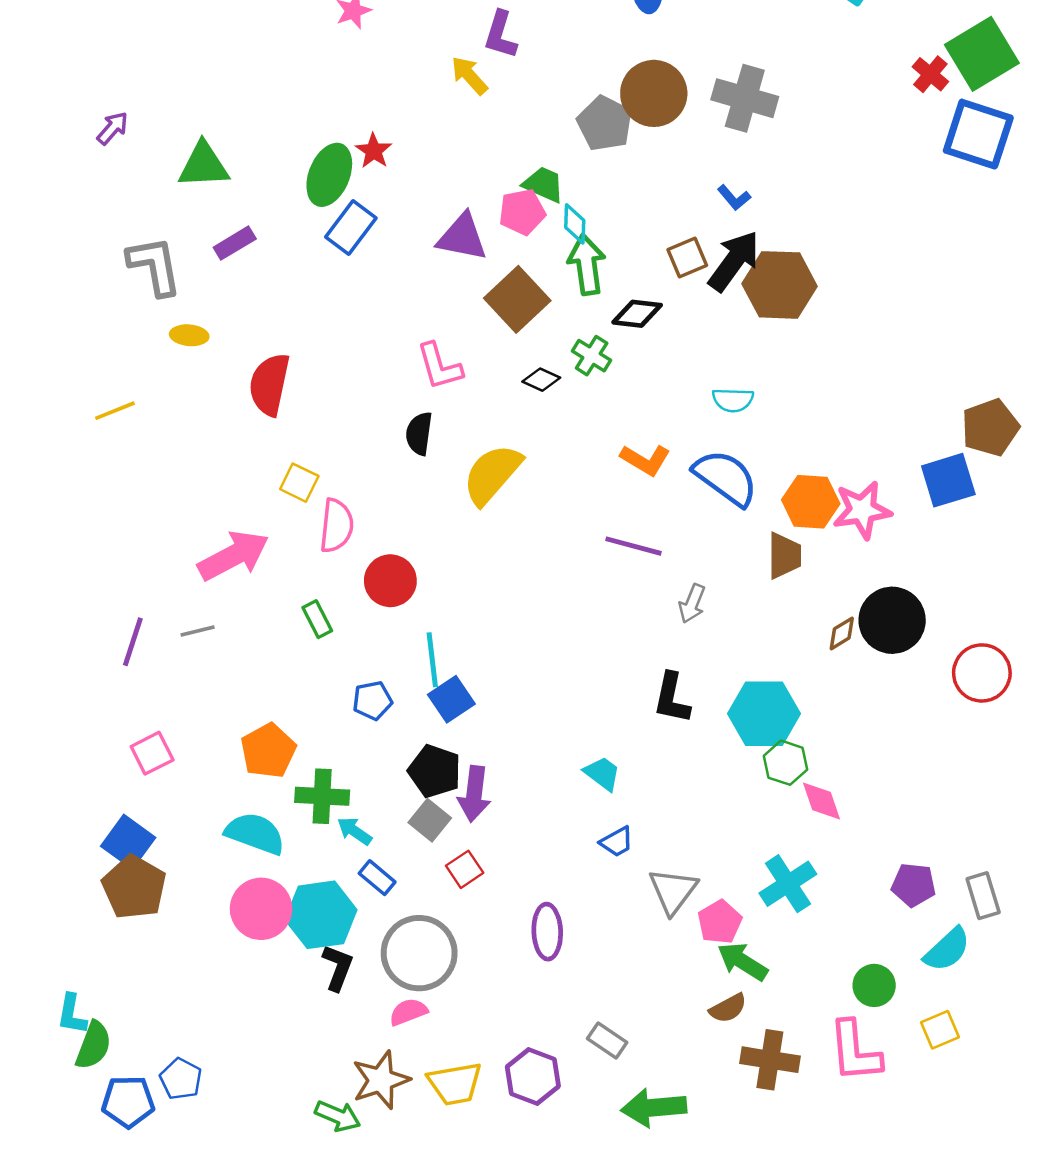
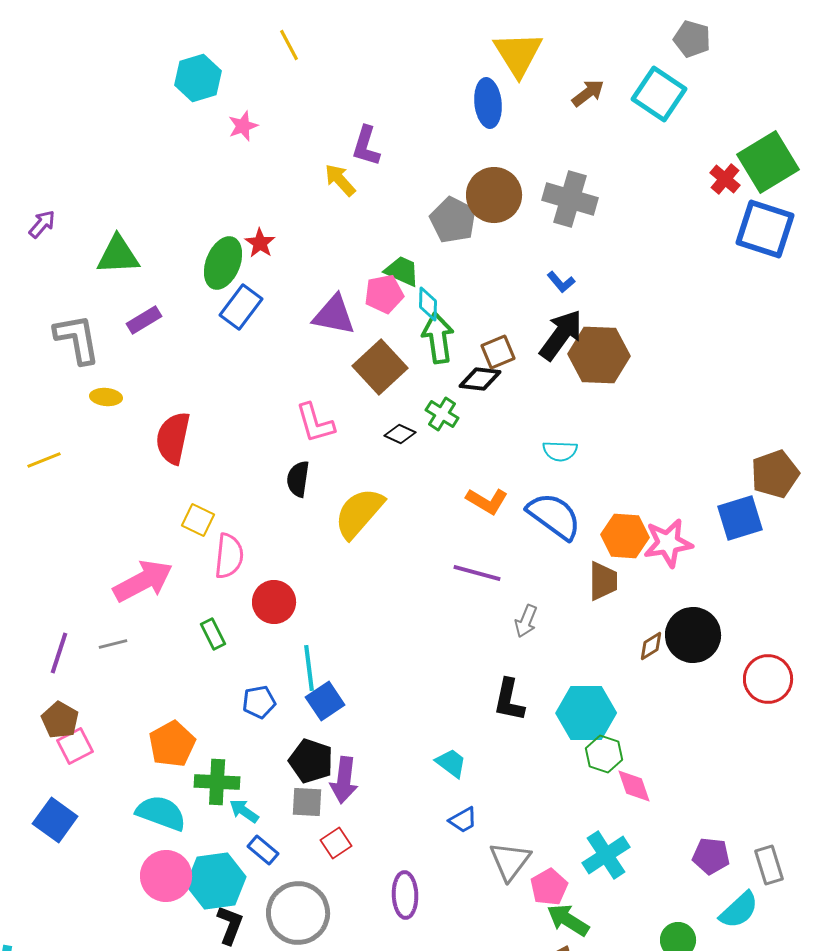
brown square: (687, 257) -> (498, 352), moved
gray square: (430, 820) -> (307, 802), turned -36
brown pentagon: (134, 887) -> (60, 720), moved, size x0.7

